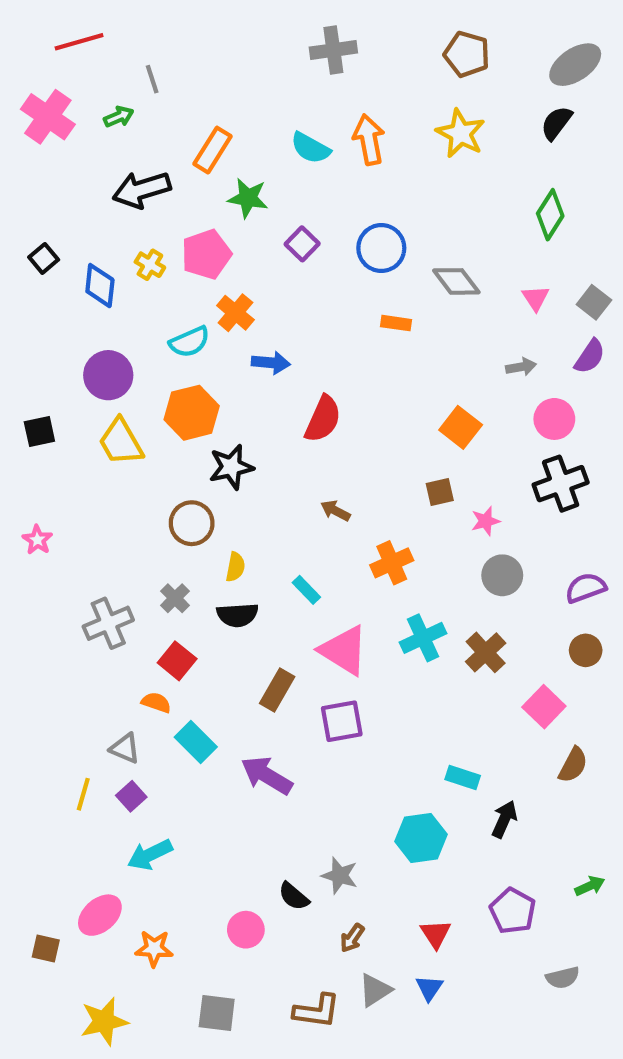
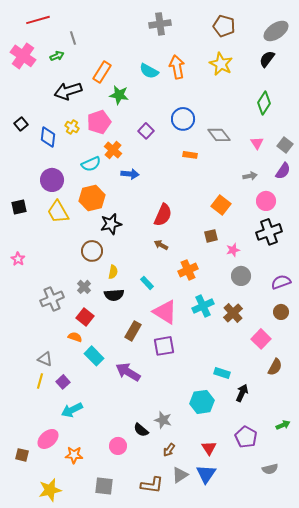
purple square: (302, 244) -> (146, 131), moved
red semicircle: (323, 419) -> (163, 215), moved
gray triangle: (125, 748) -> (45, 359), moved
blue triangle: (429, 988) -> (206, 474), size x1.5

